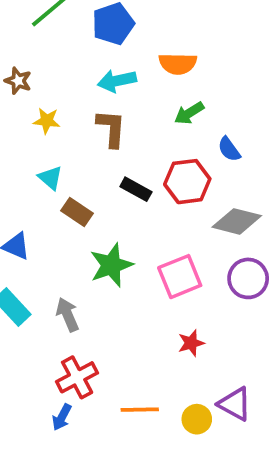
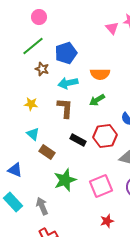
brown star: (18, 81) -> (42, 69), moved
green arrow: (189, 113) -> (97, 100), moved

